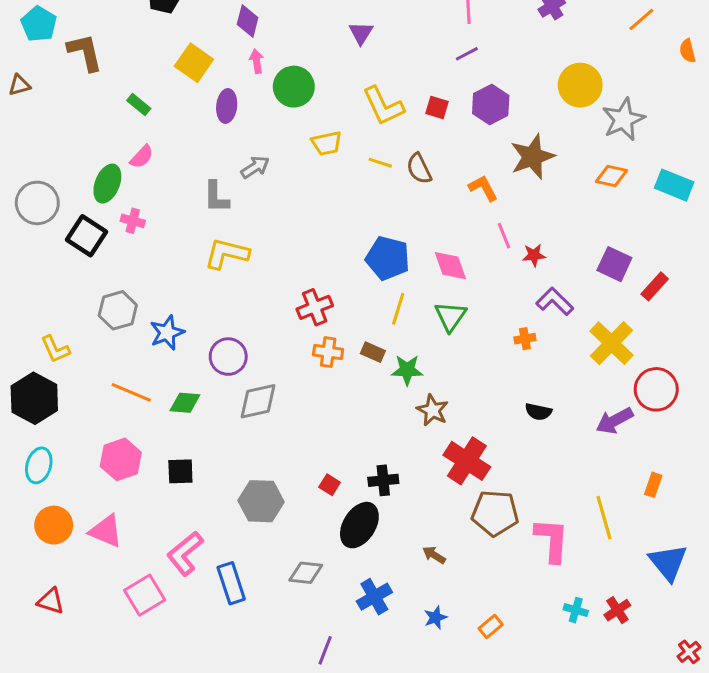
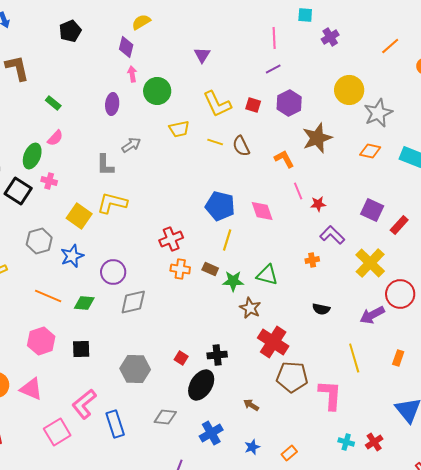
yellow square: (194, 63) -> (79, 216), moved
green triangle: (450, 316) -> (267, 275), moved, turned -50
yellow line: (604, 518) -> (354, 358), moved

